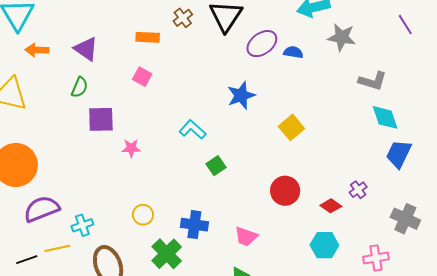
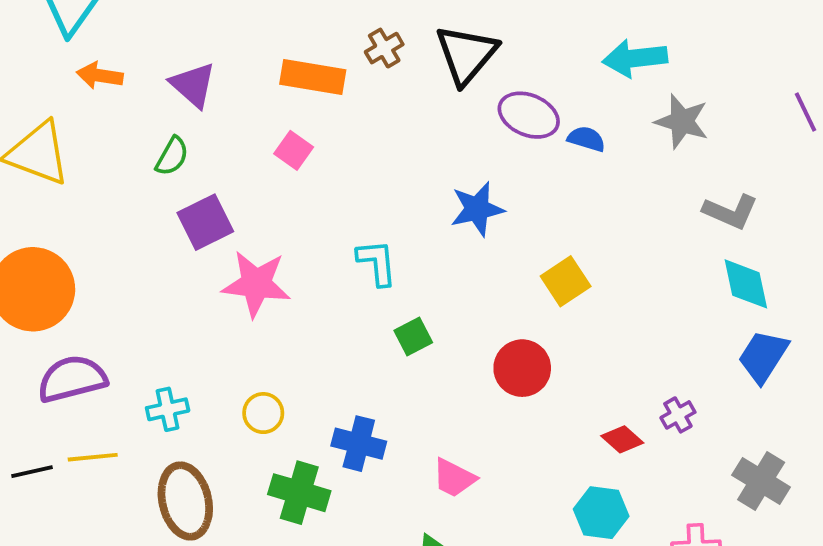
orange rectangle: (148, 37) -> (313, 77), size x1.4
purple ellipse: (262, 44) -> (529, 115), turned 52
purple square: (101, 119) -> (205, 222), turned -32
cyan L-shape: (192, 130) -> (377, 263), turned 36
pink star: (131, 148) -> (256, 284), size x1.8
red circle: (285, 191) -> (522, 368), moved
cyan cross: (82, 225) -> (168, 409), moved
green cross: (167, 254) -> (299, 493), turned -36

